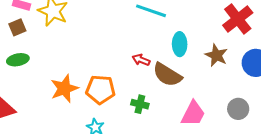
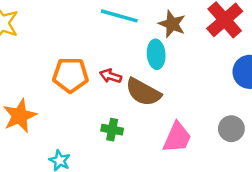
brown star: (216, 55) -> (172, 24), moved
orange pentagon: (101, 90) -> (70, 75), moved

